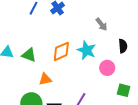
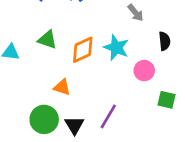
green triangle: (29, 55) -> (47, 40), moved
orange triangle: (45, 79) -> (62, 87), turned 32

